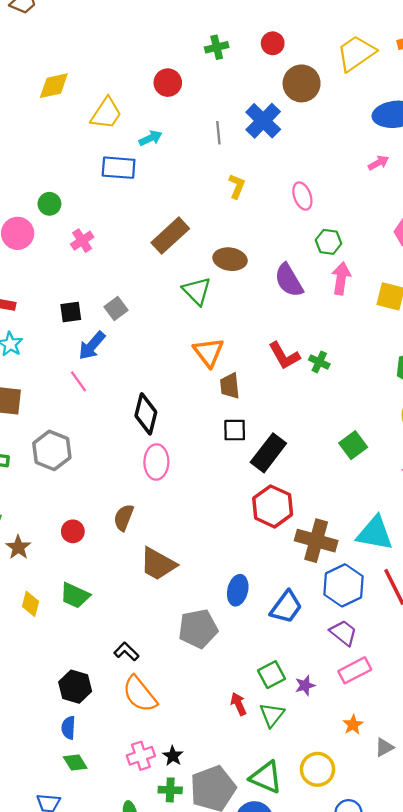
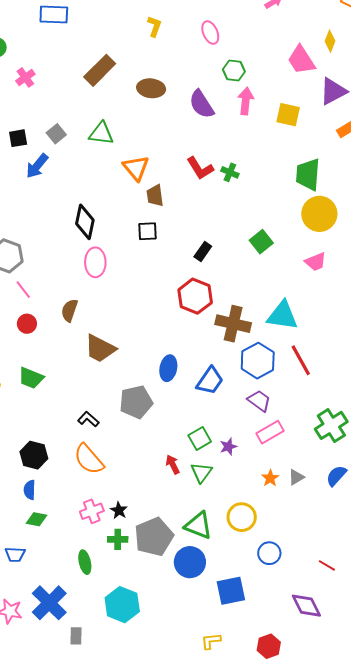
green triangle: (197, 291) -> (101, 133), moved, turned -36
pink line: (78, 381) -> (23, 290), moved
black square: (235, 430) -> (148, 231), moved
black rectangle: (268, 453) -> (203, 251), moved, size x0.6
black L-shape: (126, 652) -> (88, 419), moved
gray triangle: (384, 747) -> (296, 477), moved
green diamond: (75, 763) -> (36, 519), turned -45

